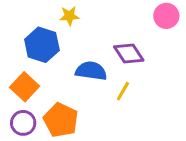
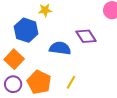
yellow line: (123, 91) -> (71, 82), moved

